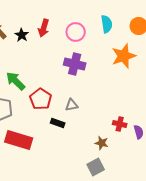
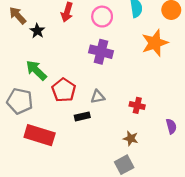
black star: (22, 35) -> (37, 31), moved
black rectangle: (58, 123) -> (82, 116), turned -32
red cross: (120, 124) -> (137, 105), moved

